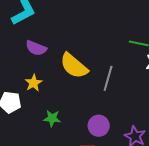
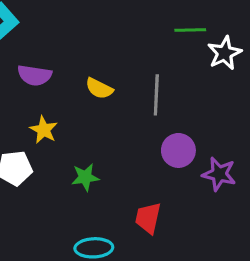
yellow semicircle: (74, 66) -> (99, 88), size x0.6
purple circle: (99, 126) -> (178, 150), moved

